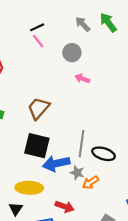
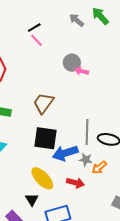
gray circle: (72, 53) -> (72, 63), moved
yellow ellipse: (29, 188) -> (42, 178), turned 50
red arrow: (65, 207) -> (76, 183), moved

